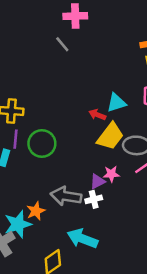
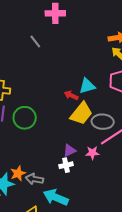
gray line: (62, 44) -> (35, 41), moved
pink star: (111, 174) -> (92, 153), moved
gray arrow: (66, 196) -> (34, 179), moved, size x0.7

